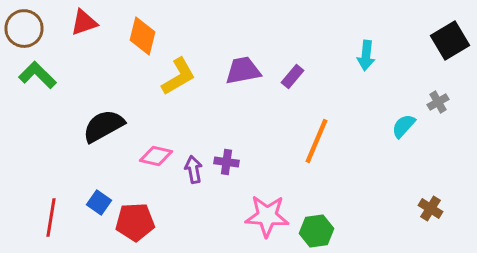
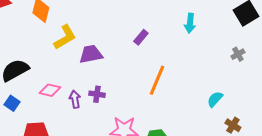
purple trapezoid: (243, 71) -> (91, 54), moved
cyan semicircle: (404, 126) -> (215, 99), moved
blue square: (99, 203) -> (12, 103), moved

